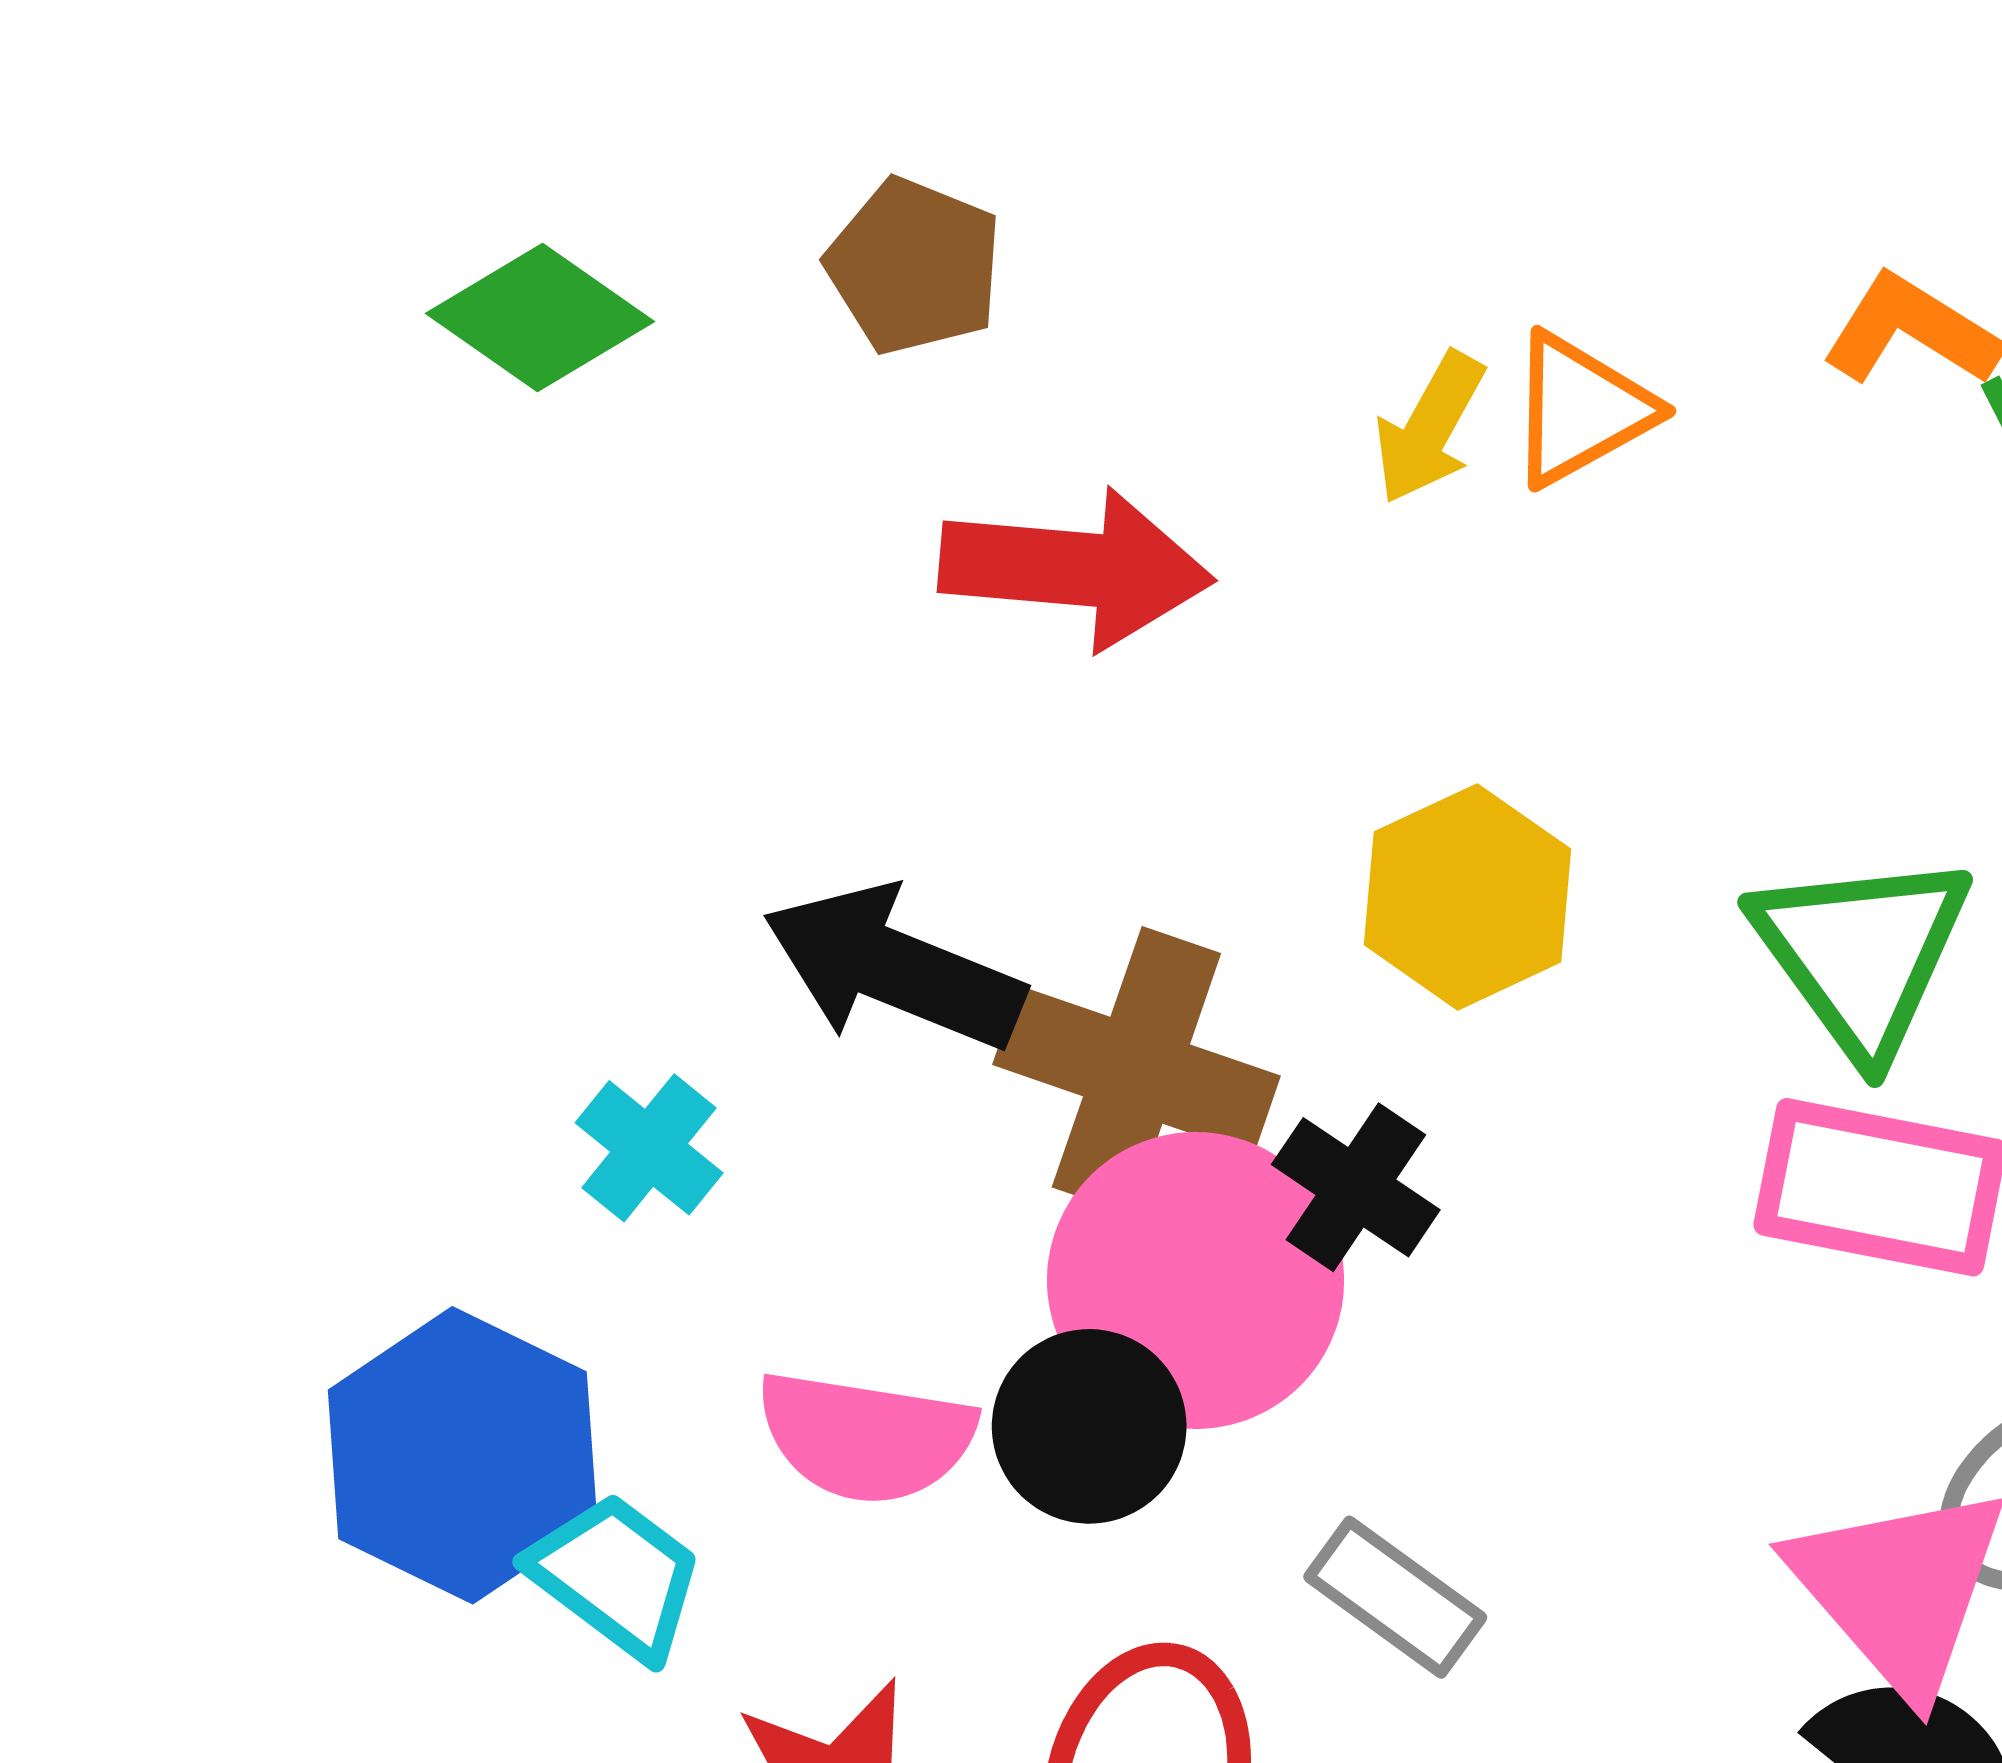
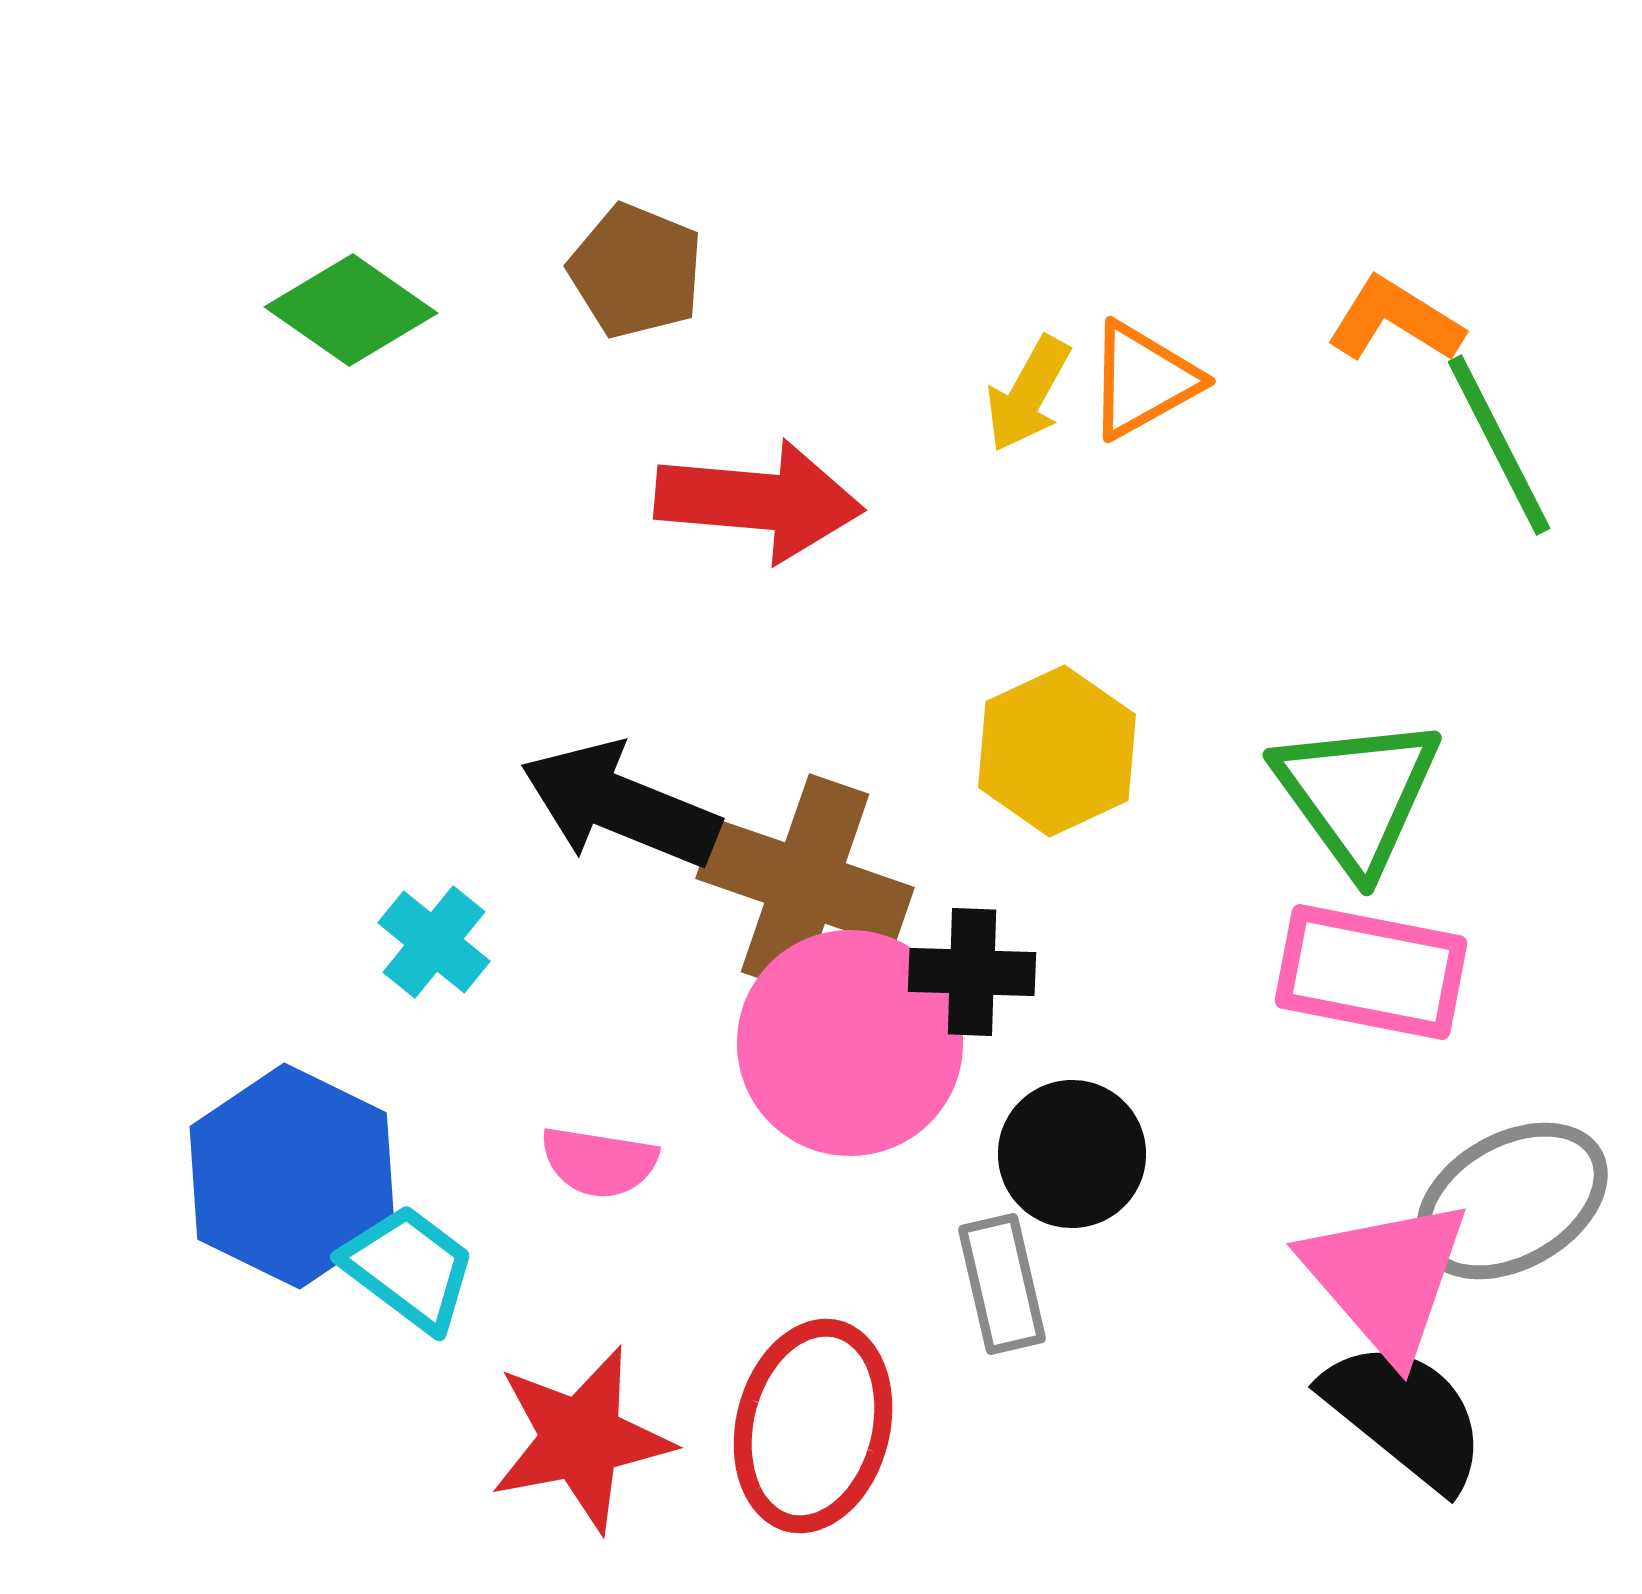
black cross: (1356, 1187) -> (972, 972), turned -32
black circle: (1089, 1426) -> (1072, 1154), moved
pink semicircle: (866, 1437) -> (599, 1162), size x0.7
gray rectangle: (1395, 1597) -> (1002, 1284), turned 41

